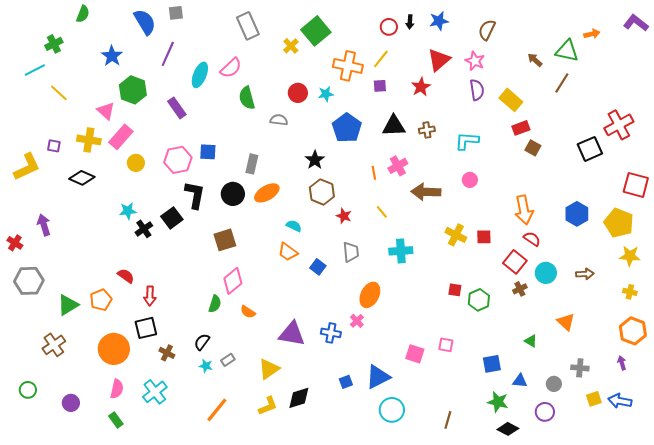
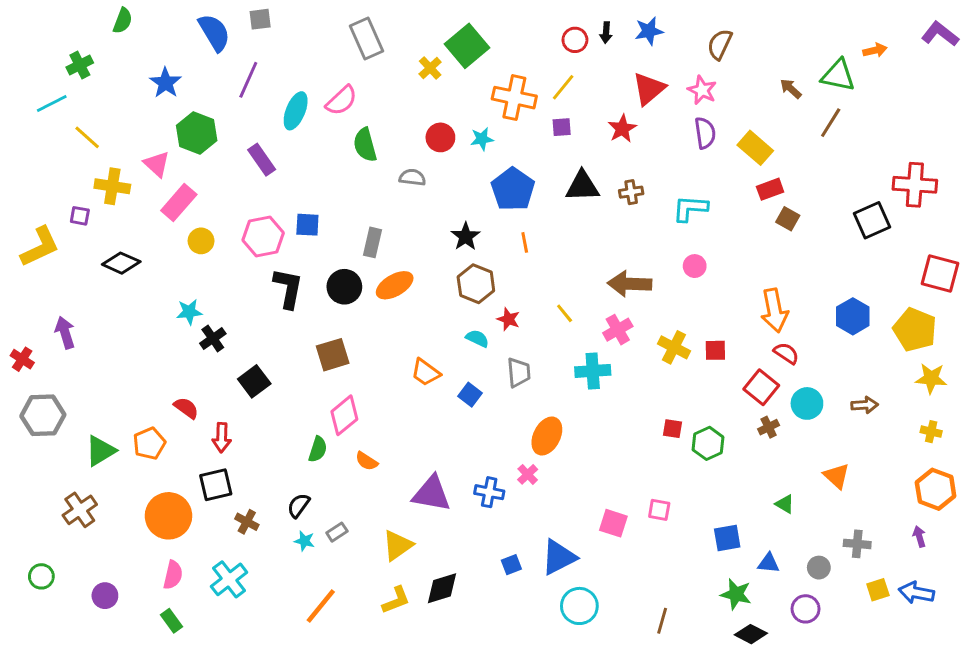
red cross: (619, 125) -> (915, 185), turned 32
yellow cross: (89, 140) -> (112, 186), moved
pink cross: (398, 166) -> (618, 330), moved
orange line: (374, 173) -> (525, 242), moved
black square: (172, 218) -> (254, 381), moved
cyan semicircle: (294, 226) -> (477, 338), moved

